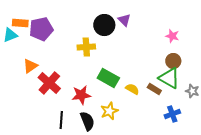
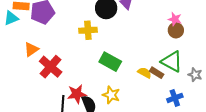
brown circle: (173, 61) -> (176, 30), moved
yellow semicircle: (132, 89) -> (145, 73), moved
red star: (81, 95) -> (77, 94), moved
yellow star: (109, 111) -> (111, 95), turned -30

